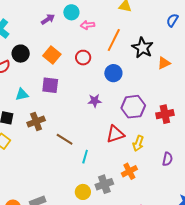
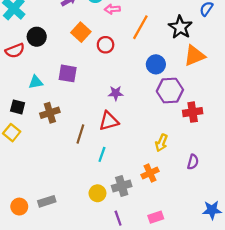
black star: (143, 48) -> (180, 27), moved
orange square: (52, 55) -> (81, 32), moved
orange triangle: (164, 63) -> (194, 56), size x1.5
blue circle: (113, 73) -> (156, 64), moved
purple hexagon: (133, 107) -> (170, 91), moved
red triangle: (115, 134) -> (109, 121), moved
brown line: (65, 139) -> (80, 134), turned 72

